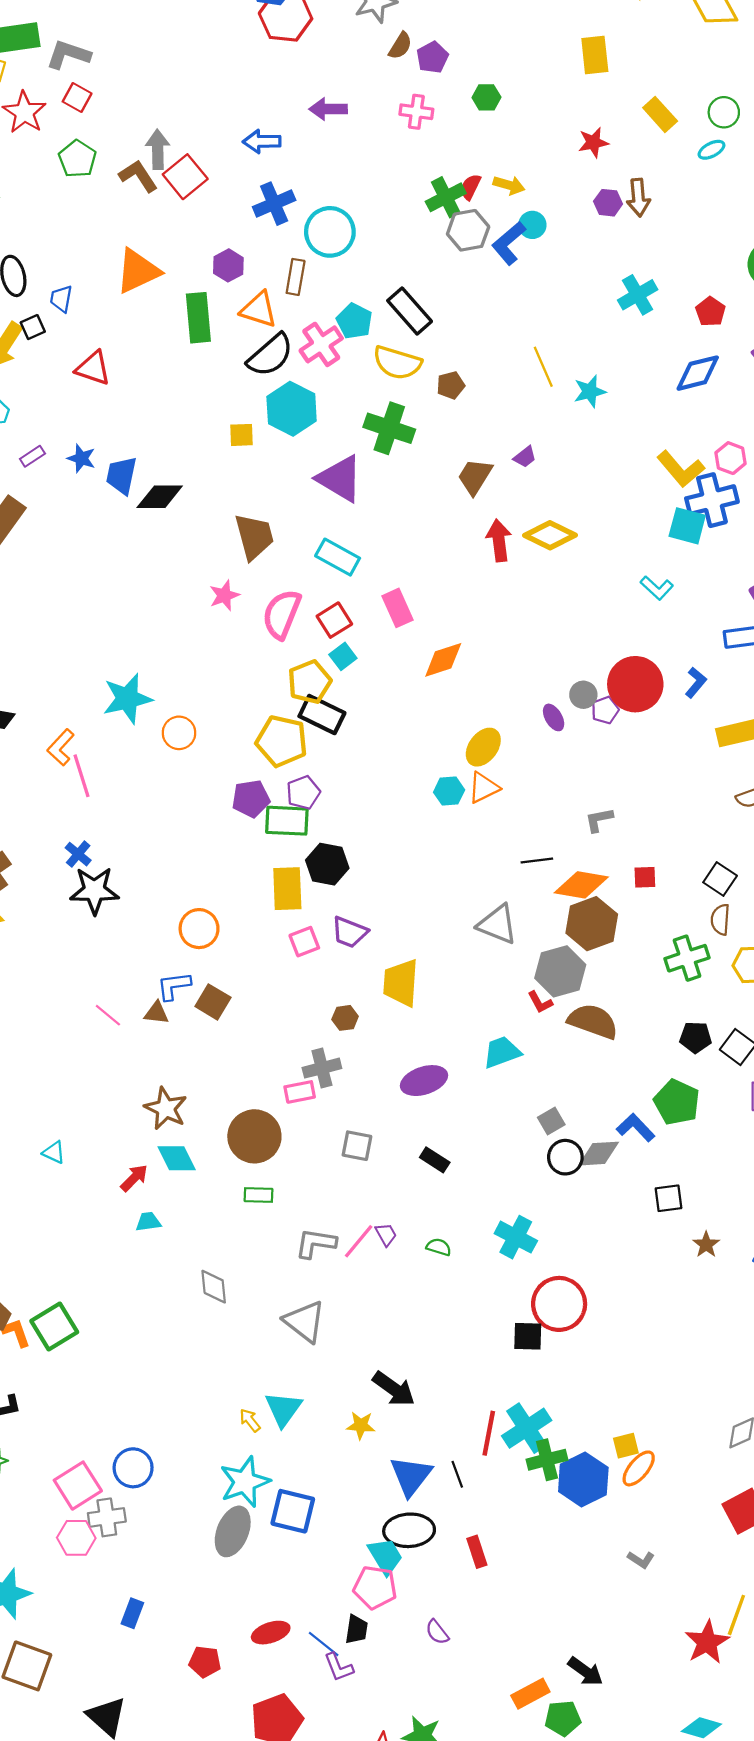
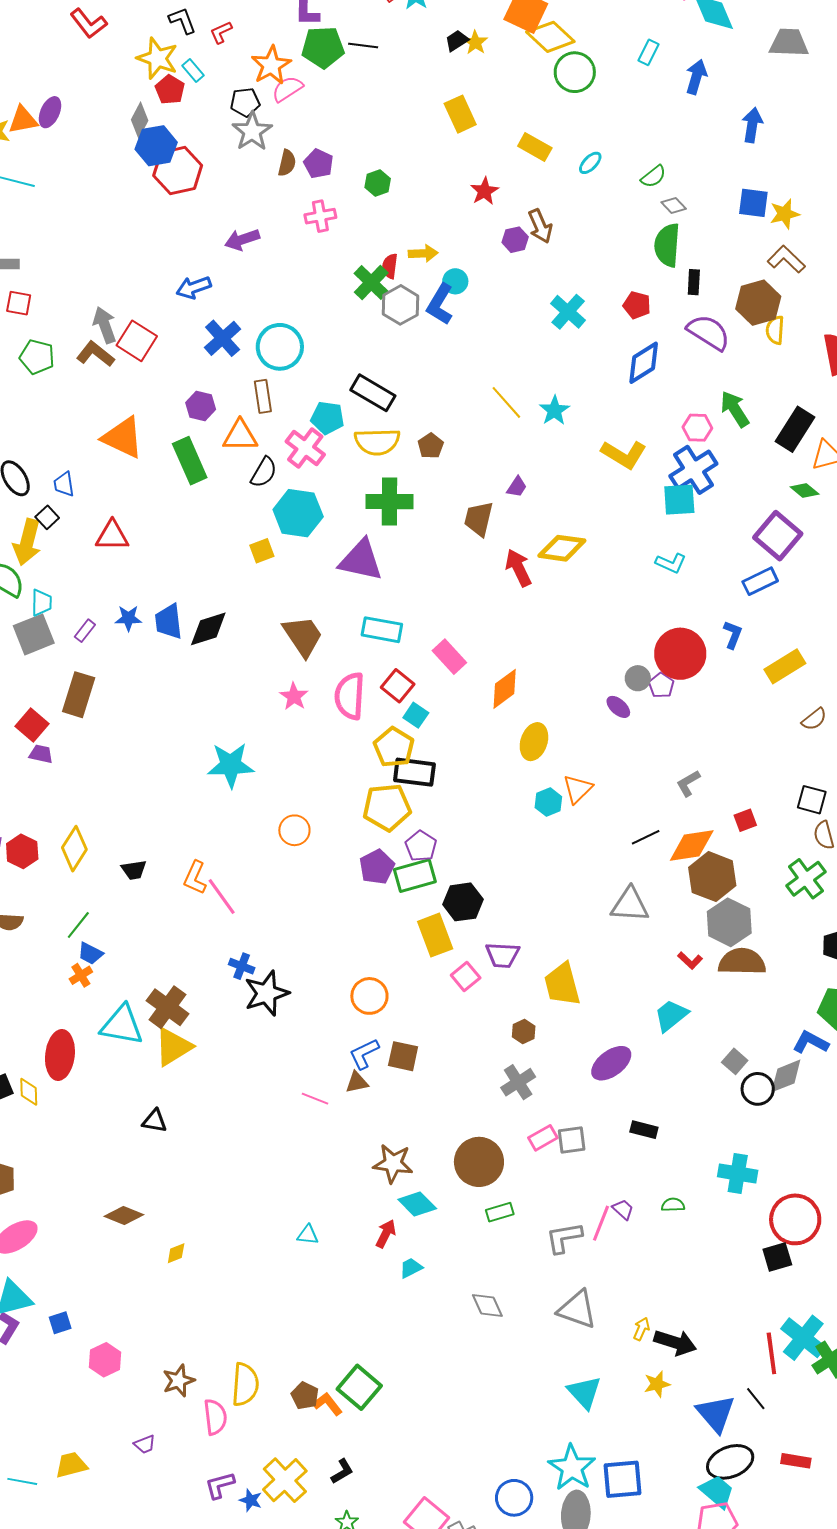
green circle: (724, 112) -> (575, 72), moved, size x1.4
orange triangle: (138, 271) -> (123, 438), turned -51
black semicircle: (270, 355) -> (264, 472), size x0.7
yellow L-shape: (681, 469) -> (624, 454), moved
cyan star: (127, 699) -> (231, 765), moved, turned 30
yellow ellipse: (483, 747) -> (534, 742), moved
gray hexagon: (560, 971) -> (729, 922), moved
pink rectangle: (300, 1092) -> (543, 1138), moved
yellow arrow: (250, 1420) -> (641, 1329), moved, turned 80
blue circle: (133, 1468) -> (514, 1498), moved
red rectangle: (477, 1552) -> (796, 1461), turned -44

